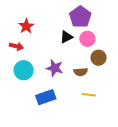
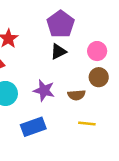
purple pentagon: (80, 17) -> (61, 24), moved
pink circle: (87, 39) -> (97, 51), moved

